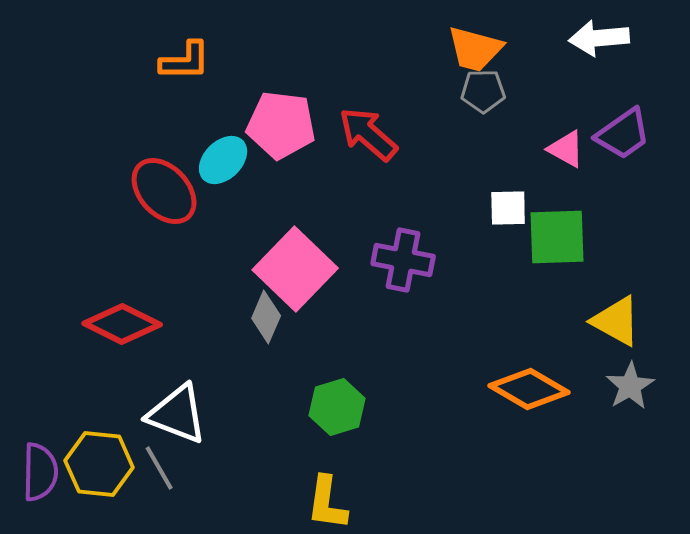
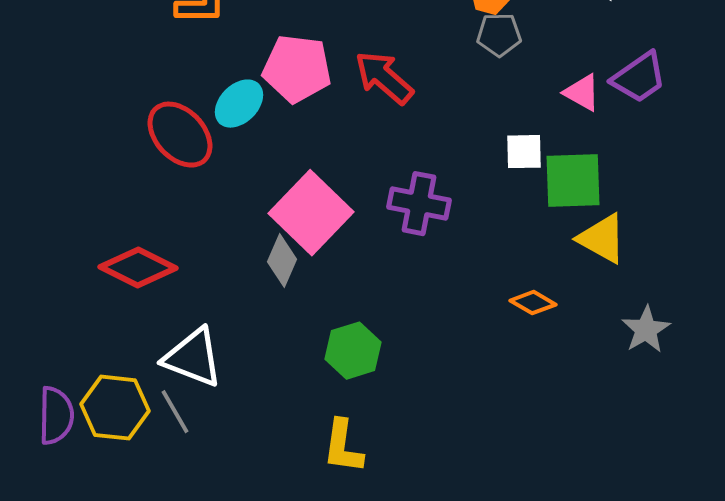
yellow triangle: (616, 321) -> (602, 239), moved
orange diamond: (529, 389) -> (533, 303), moved, size x0.6

